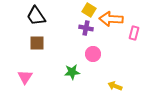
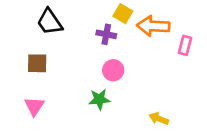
purple cross: (86, 28) -> (106, 34), moved
brown square: (37, 43) -> (37, 63), moved
pink circle: (93, 54) -> (113, 70), moved

